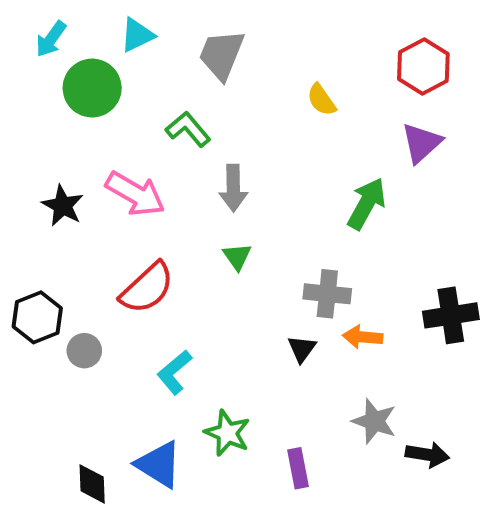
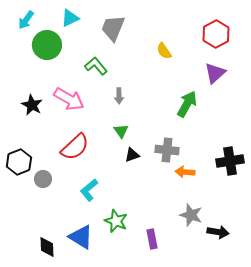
gray arrow: (233, 188) -> (119, 96), size x0.7
black triangle: (302, 349) -> (132, 155), moved, turned 35

